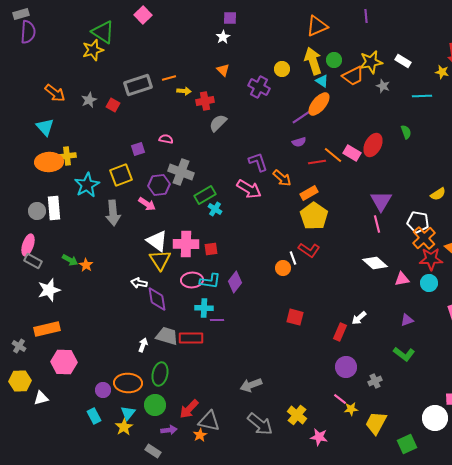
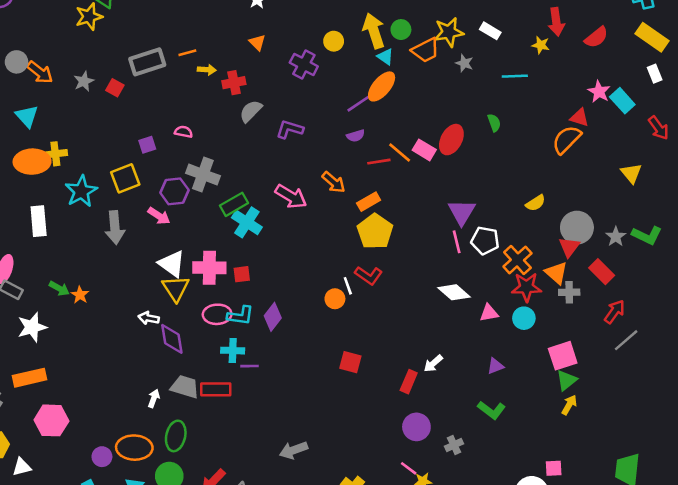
purple L-shape: (258, 162) -> (290, 129), moved, turned -55
cyan cross: (215, 209) -> (247, 222), size x1.6
gray circle: (37, 211) -> (17, 62), moved
white pentagon: (418, 222) -> (485, 241), moved

